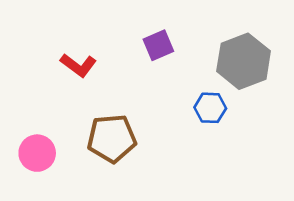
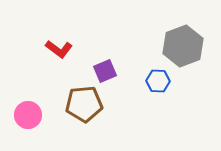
purple square: (158, 45) -> (105, 71), moved

